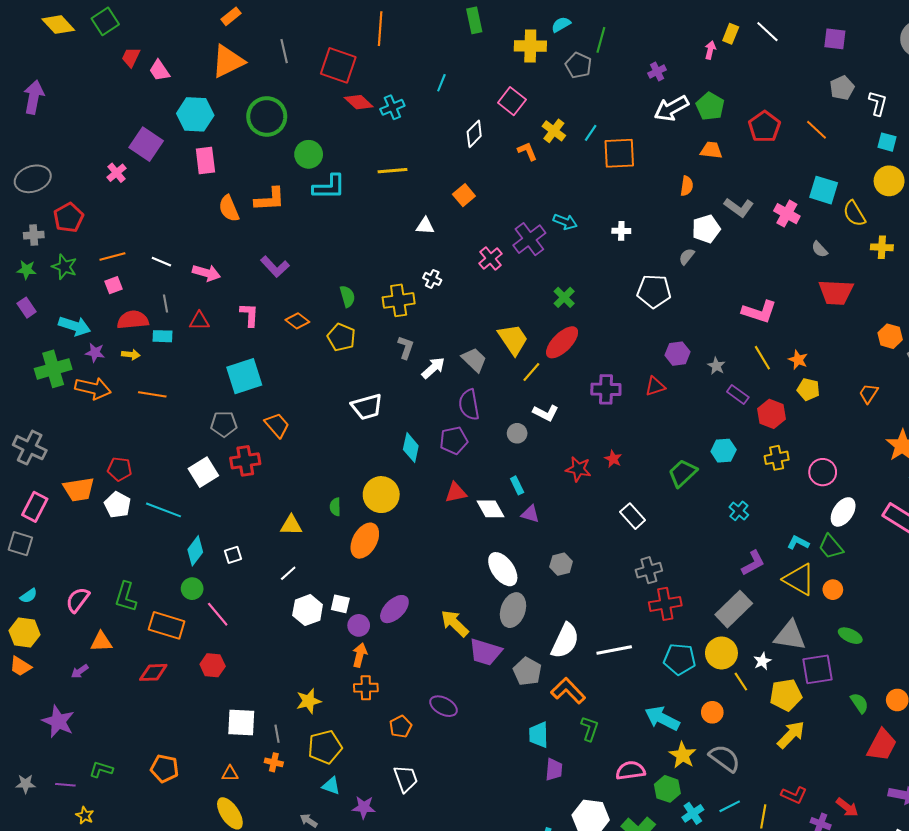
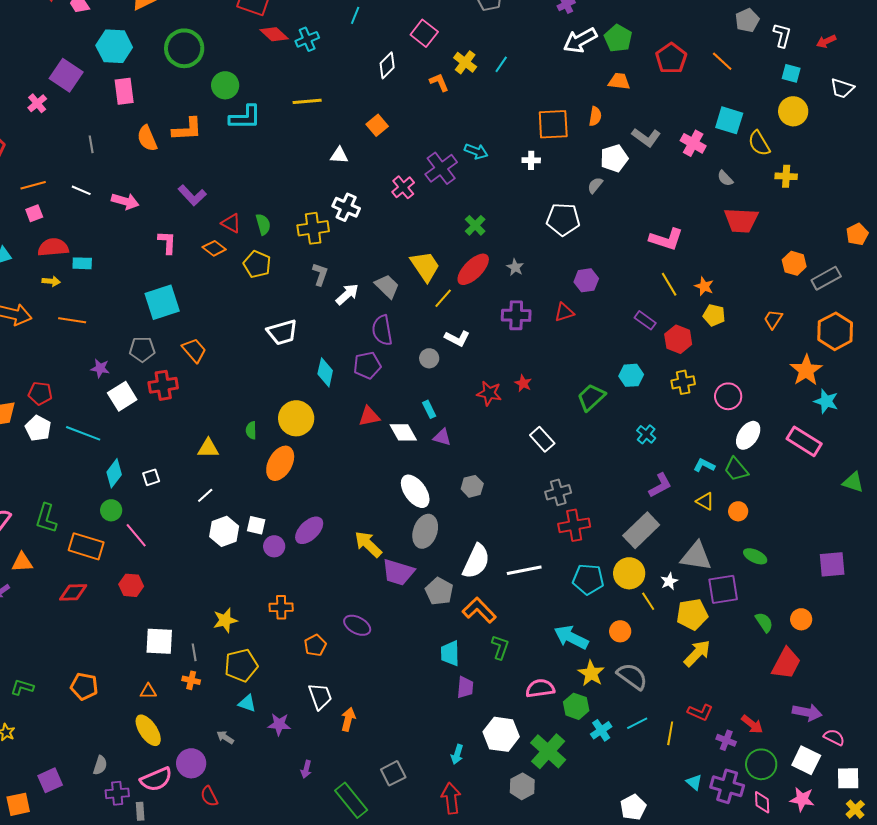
orange square: (619, 153) -> (553, 124), moved
white cross: (432, 279) -> (346, 207), size x1.5
gray line: (166, 303) -> (91, 144), moved
red triangle: (199, 321) -> (231, 223), moved, turned 30
purple star: (95, 353) -> (100, 368), moved
gray star: (716, 366) -> (515, 267), moved
yellow triangle: (799, 579) -> (705, 501), size x0.6
orange arrow: (360, 655) -> (348, 719), moved

